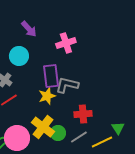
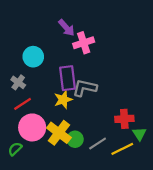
purple arrow: (29, 29) -> (66, 28), moved
red cross: (83, 114) -> (124, 119), moved
pink circle: (17, 138) -> (32, 127), moved

